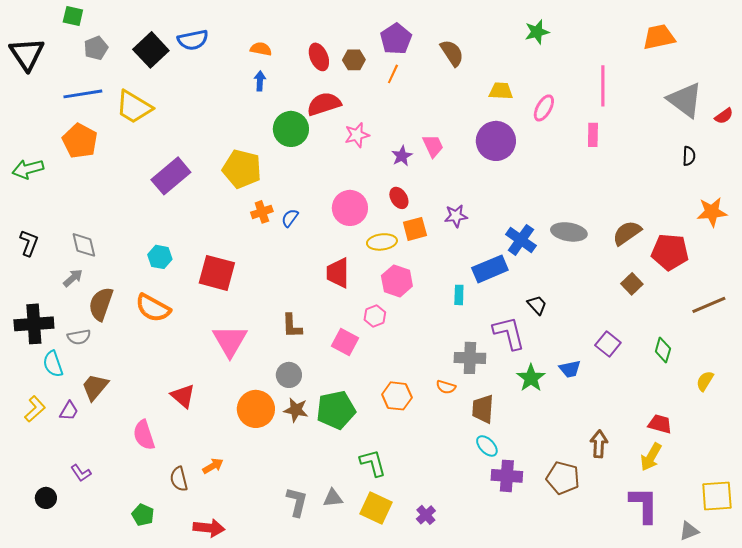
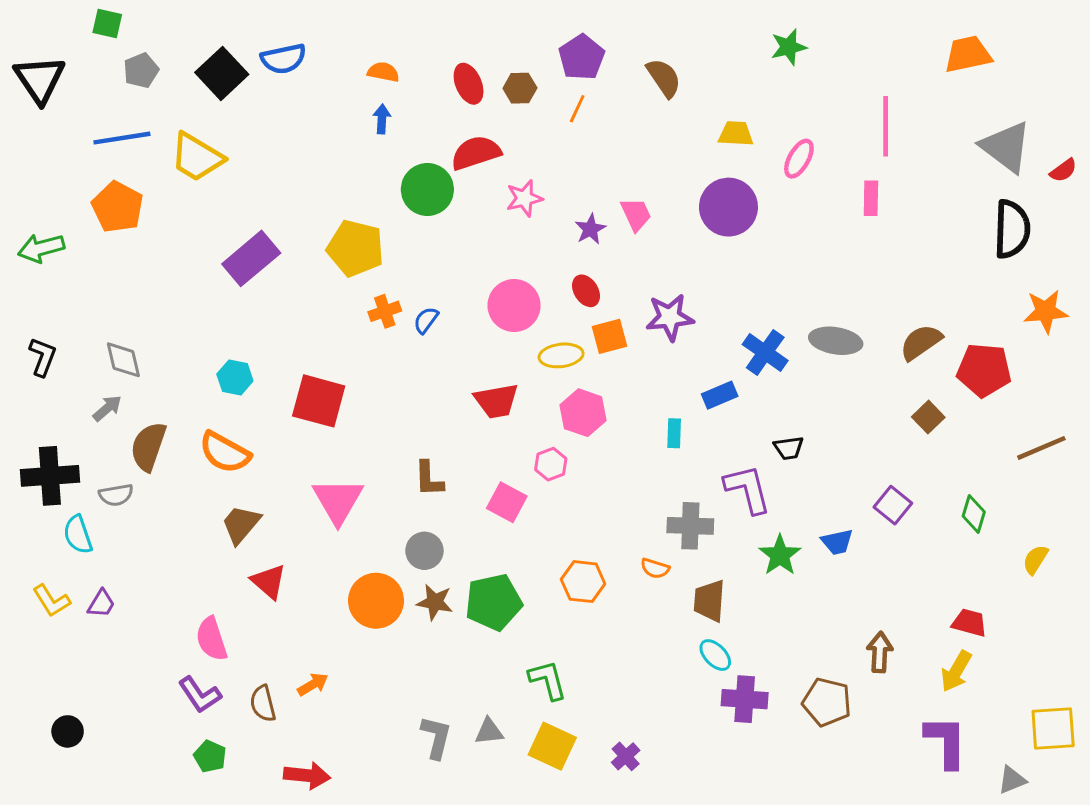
black semicircle: (689, 156) -> (1012, 229), size x2.0
purple star: (456, 216) -> (670, 317), size x1.4
blue rectangle: (490, 269) -> (720, 395), size x0.7
red trapezoid: (338, 273) -> (496, 401), turned -100
black trapezoid: (537, 305) -> (789, 448), turned 125
brown trapezoid: (95, 387) -> (241, 524), moved
yellow L-shape: (35, 409) -> (51, 601), turned 100
purple L-shape: (81, 473) -> (200, 695), moved, size x1.4

